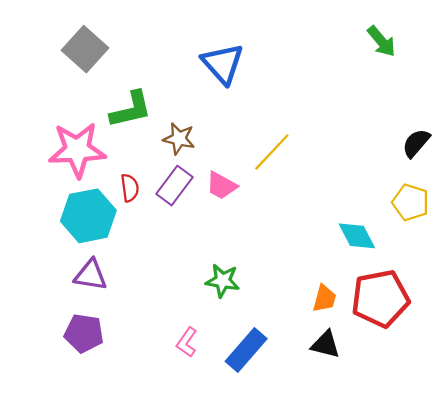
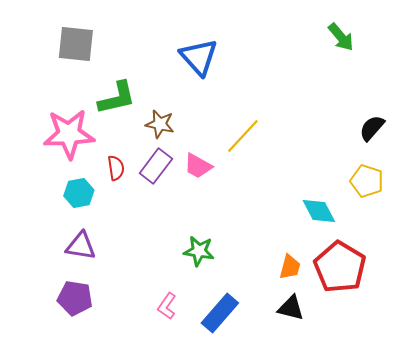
gray square: (85, 49) -> (76, 44), turned -36
cyan hexagon: (88, 216) -> (79, 193), size x0.6
red pentagon: (380, 299) -> (340, 267), turned -30

